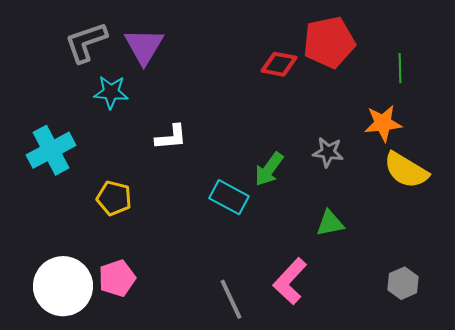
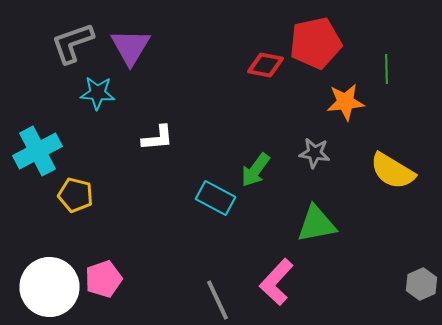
orange star: (383, 123) -> (346, 102), moved
yellow pentagon: (114, 198) -> (76, 195), moved
green triangle: (330, 223) -> (316, 224), size x1.4
gray hexagon: (403, 283) -> (422, 284), moved

